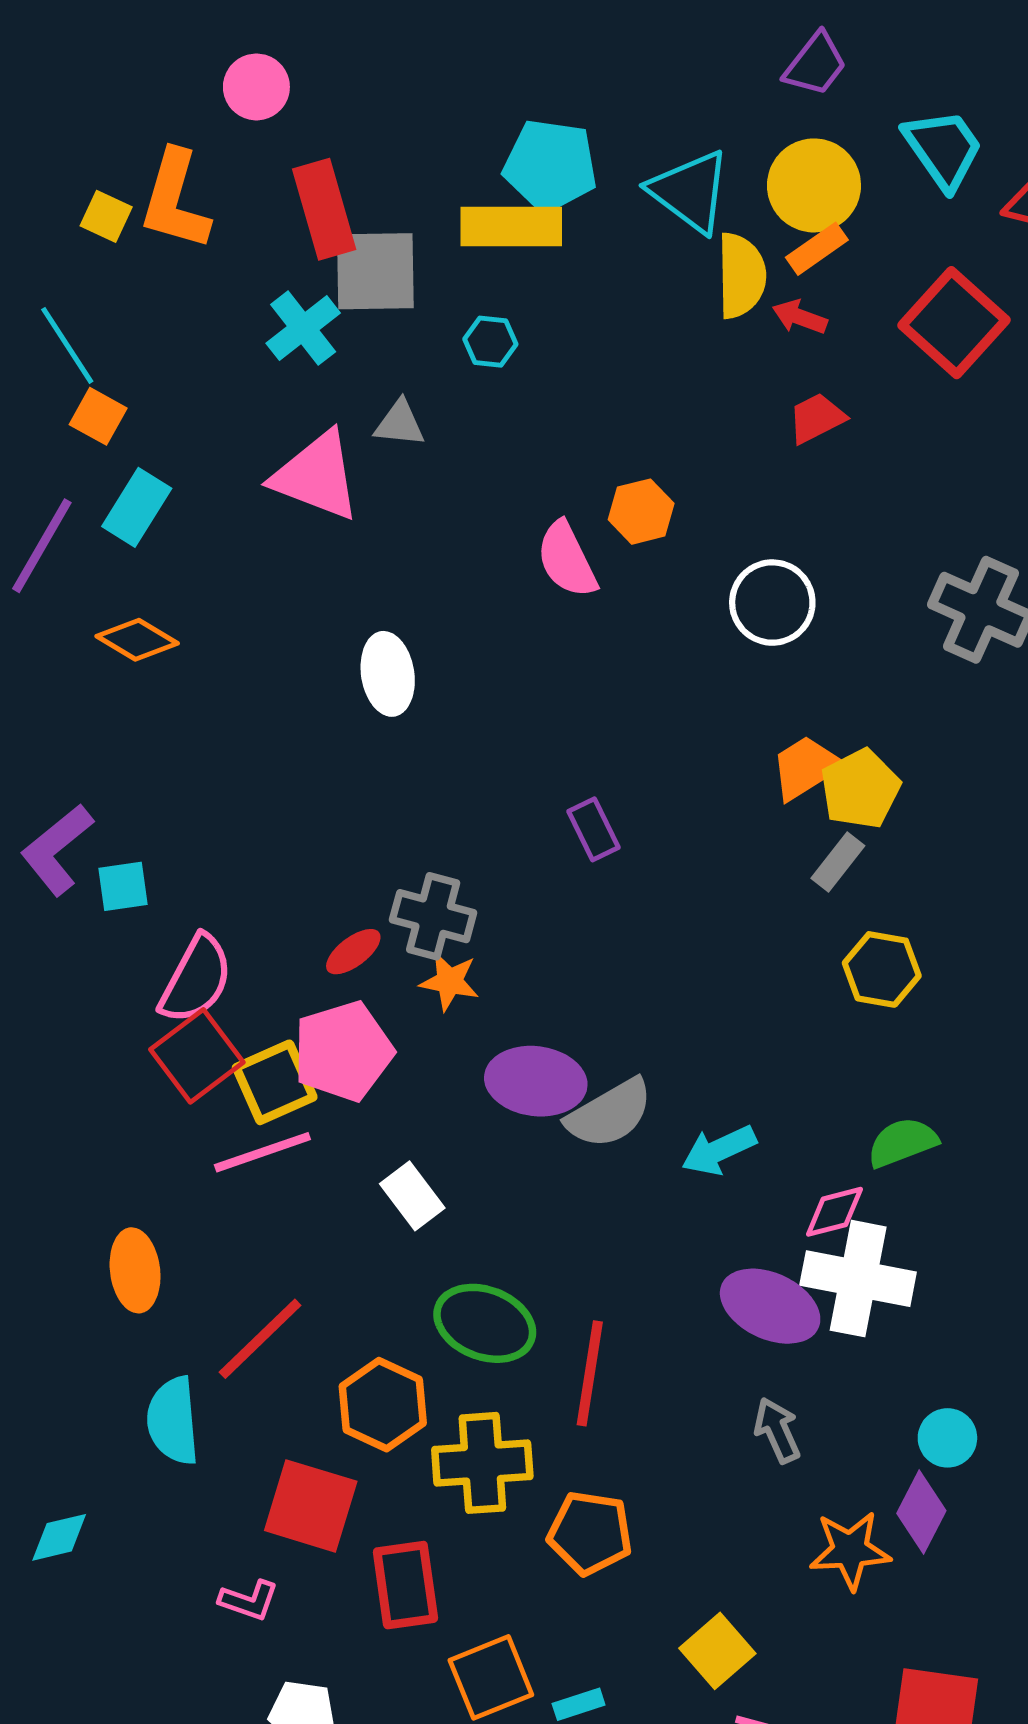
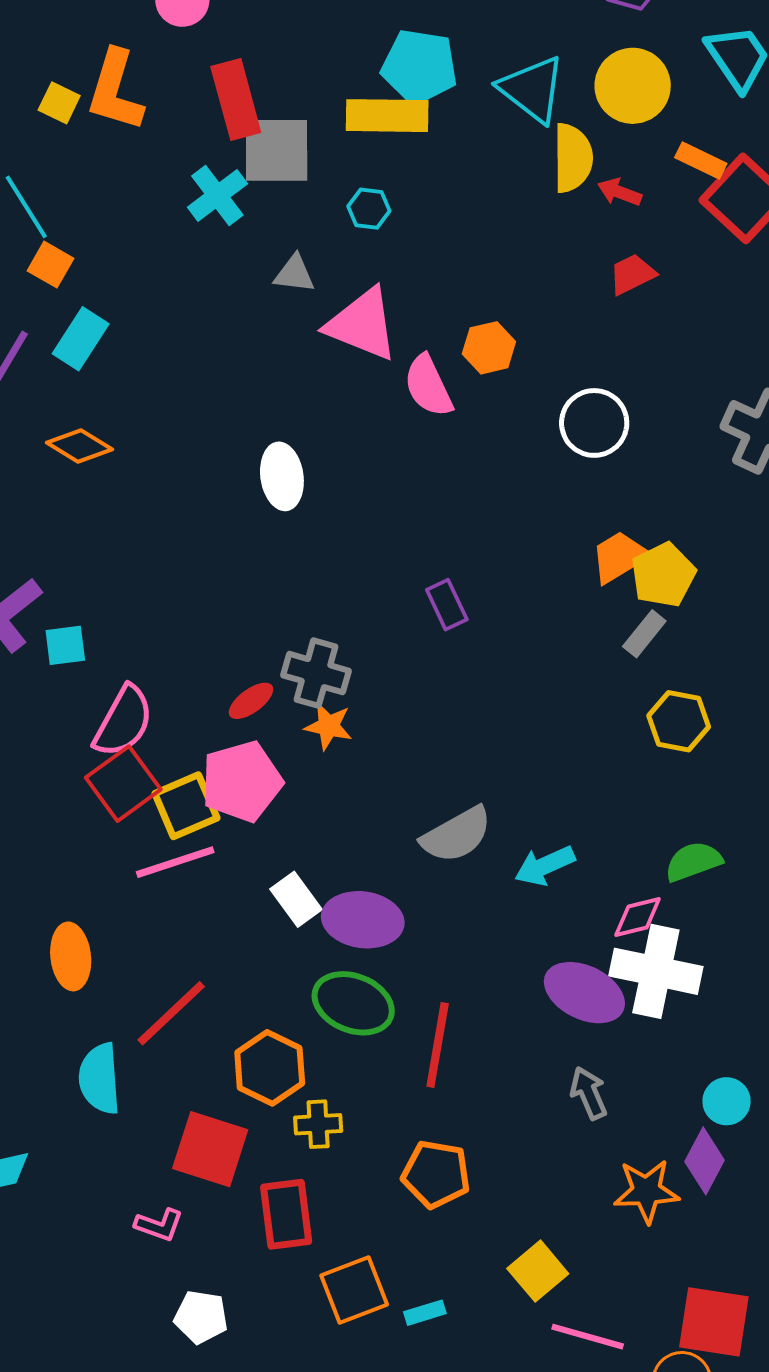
orange rectangle: (817, 249) -> (701, 160), moved, turned 60
pink triangle: (316, 476) -> (362, 324), moved
purple ellipse: (536, 1081) -> (363, 920), moved
yellow cross: (482, 1463) -> (318, 1124), moved, size x0.6

